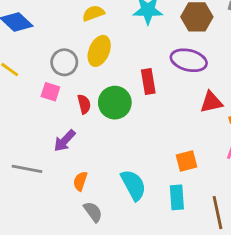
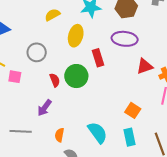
yellow ellipse: (99, 51) -> (76, 36), moved
pink square: (50, 92) -> (15, 77), moved
orange square: (186, 161) -> (133, 110), turned -35

